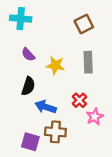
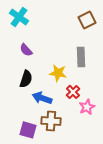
cyan cross: (21, 19) -> (19, 17), turned 30
brown square: (84, 24) -> (87, 20), moved
yellow star: (55, 65) -> (58, 73), moved

